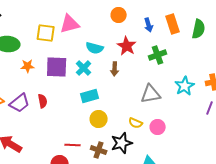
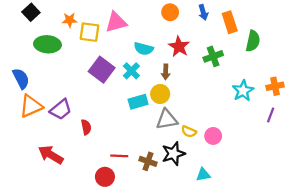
blue arrow: (149, 25) -> (203, 12), moved
green semicircle: (199, 29) -> (253, 41), moved
orange star: (28, 66) -> (70, 20), moved
purple square: (57, 67) -> (102, 70), turned 35
gray triangle: (151, 94) -> (167, 119), moved
red semicircle: (43, 101) -> (86, 127), moved
yellow circle: (99, 119) -> (160, 94), moved

